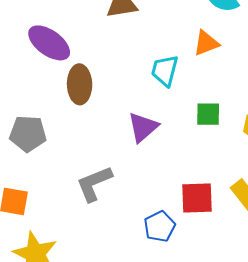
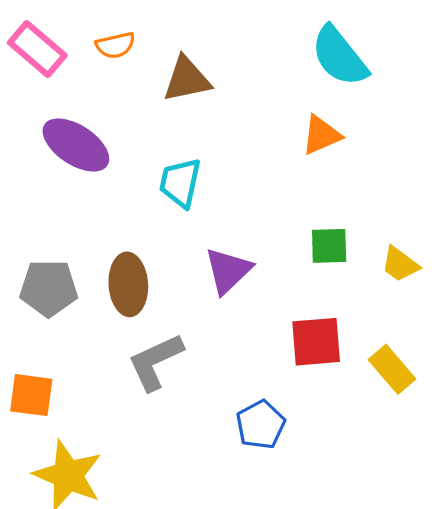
cyan trapezoid: (165, 71) -> (180, 183), moved
brown ellipse: (80, 84) -> (128, 284), moved
red square: (197, 198) -> (316, 342), moved

